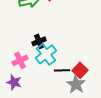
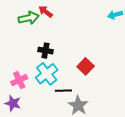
black cross: (39, 41) -> (46, 51), moved, turned 32
red square: (80, 70) -> (86, 66), moved

